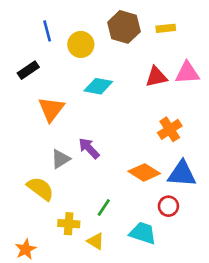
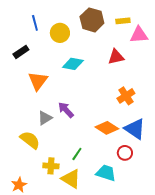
pink triangle: (187, 73) -> (139, 35), moved
blue triangle: (182, 174) -> (135, 129), turned 30
yellow triangle: (96, 241) -> (71, 179), size x1.5

